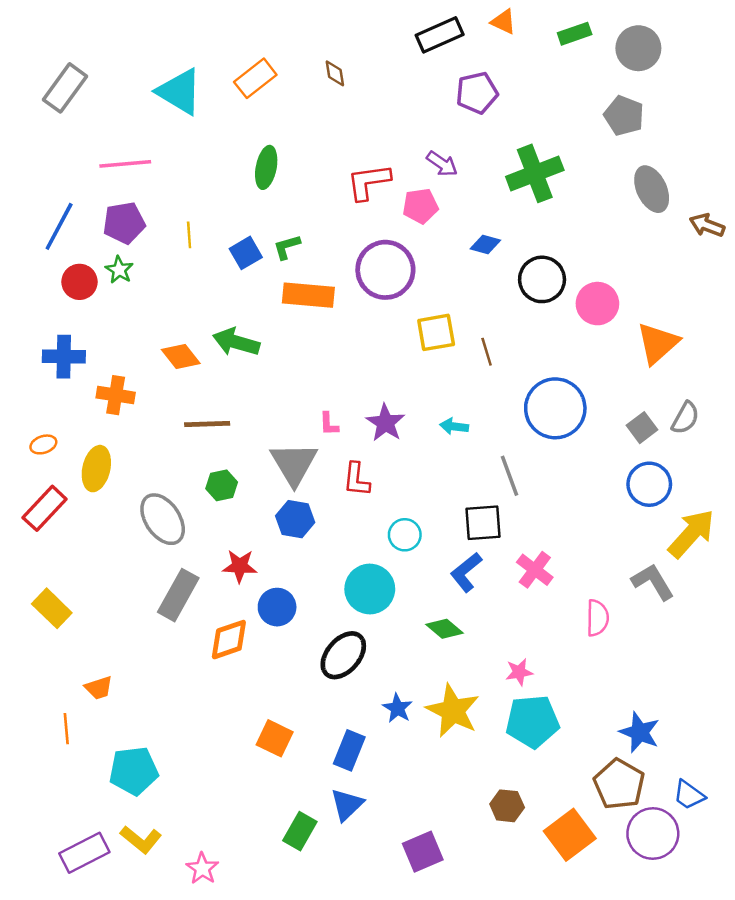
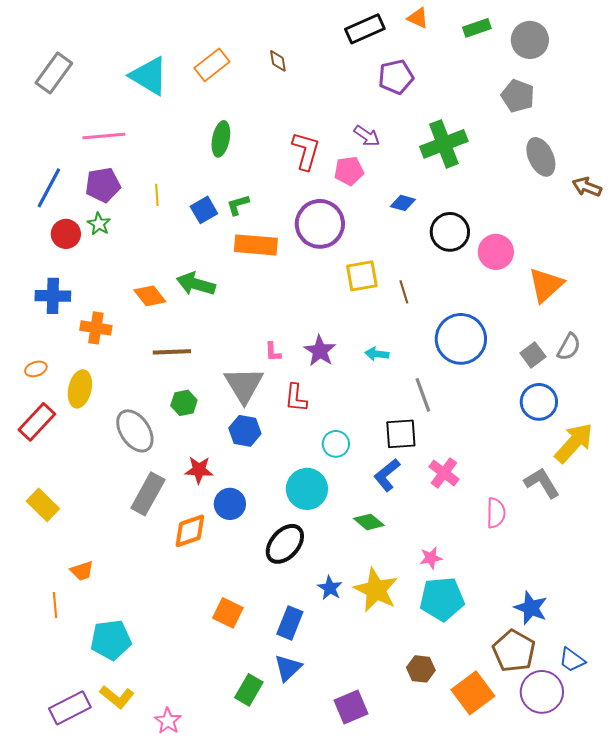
red L-shape: (369, 182) -> (306, 151), turned 114

